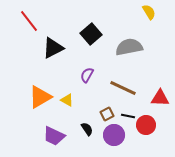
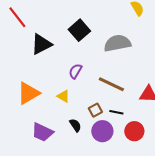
yellow triangle: (67, 100) -> (63, 96), moved
red circle: (146, 125) -> (134, 131), moved

